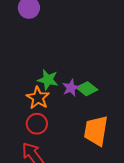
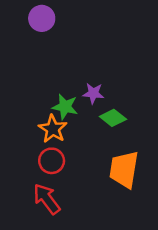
purple star: (71, 88) -> (93, 93), moved, turned 30

